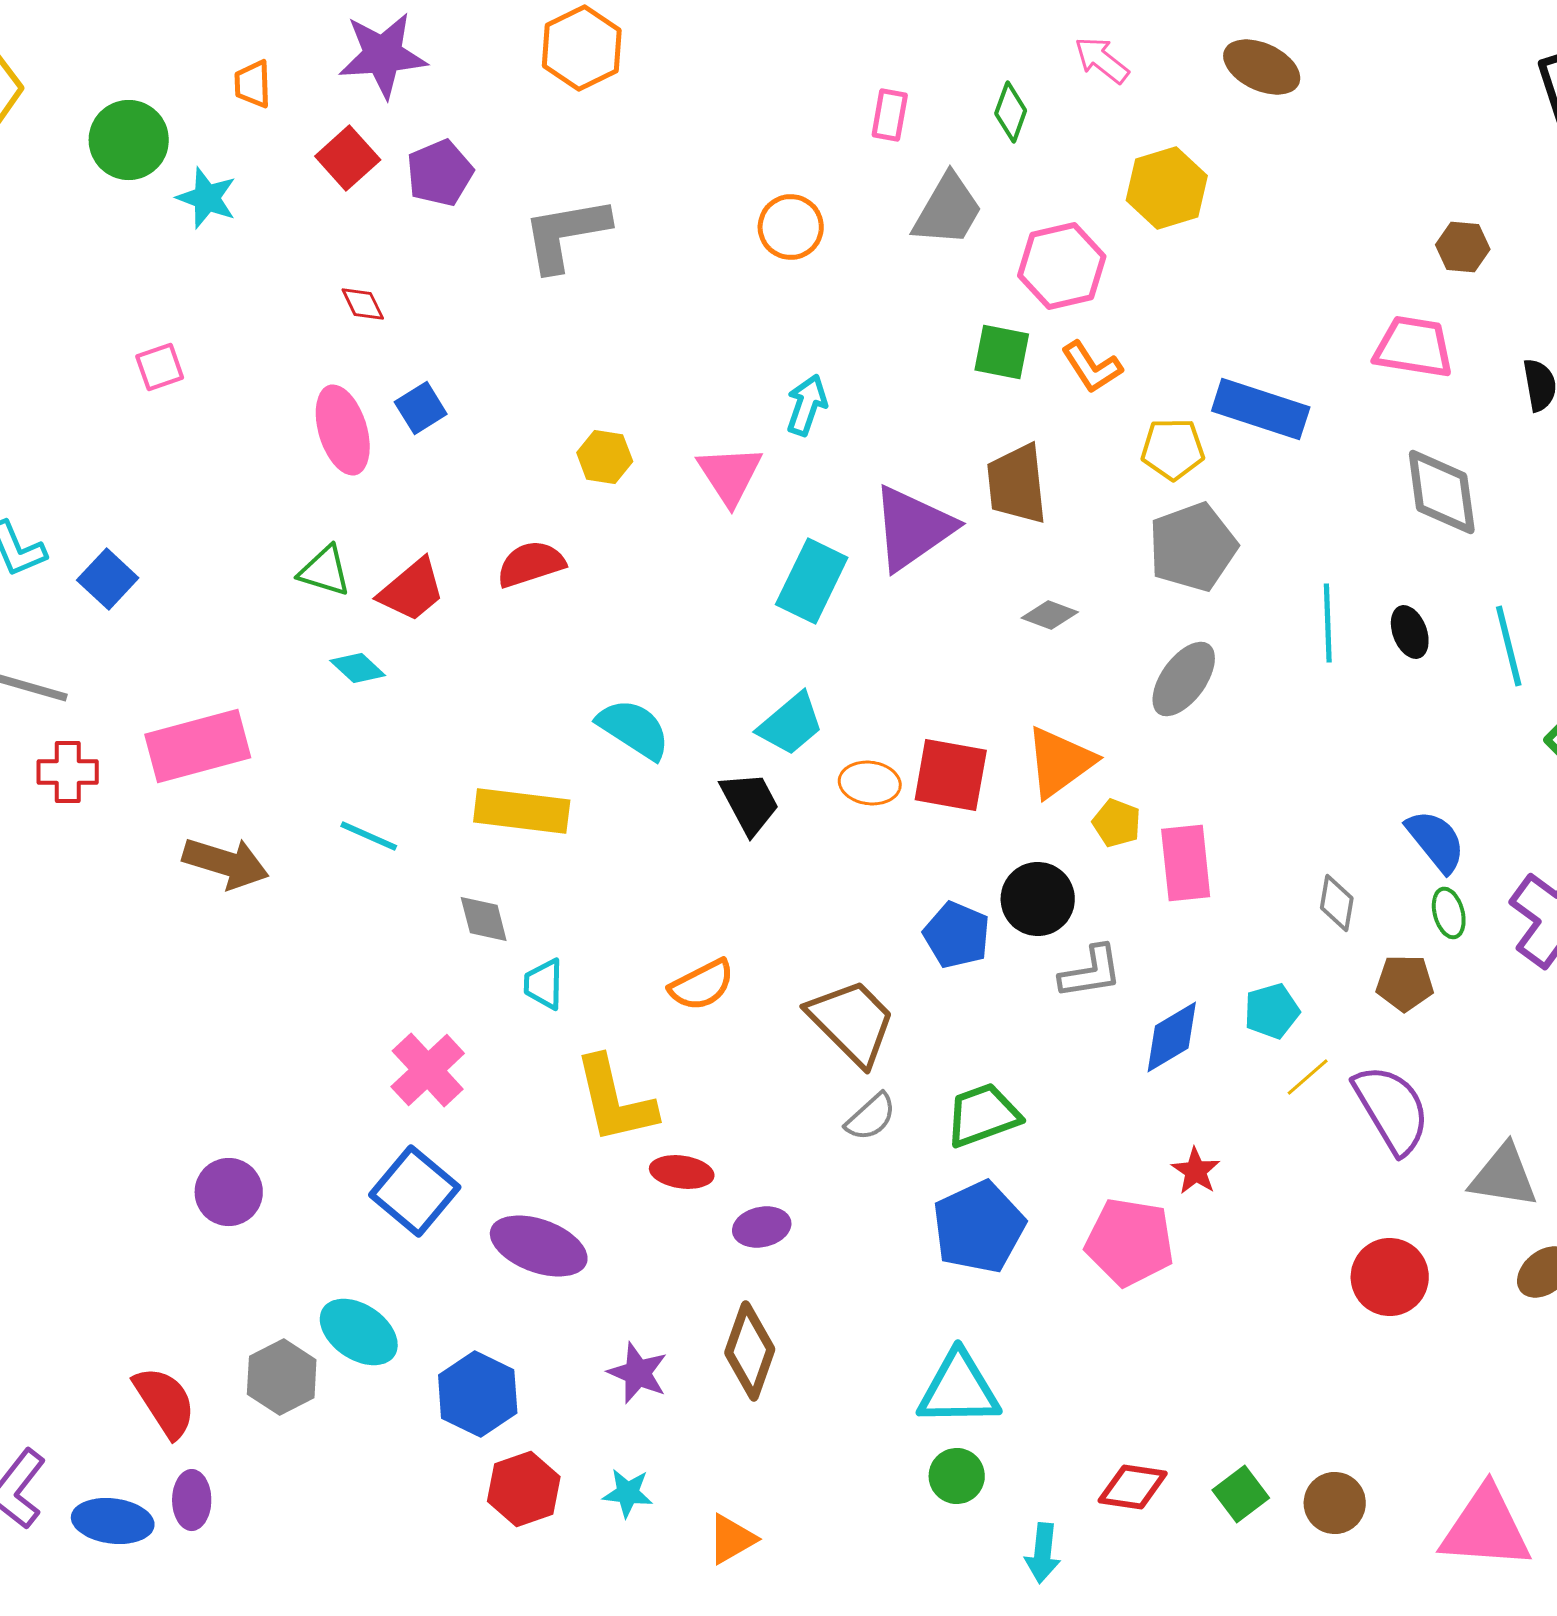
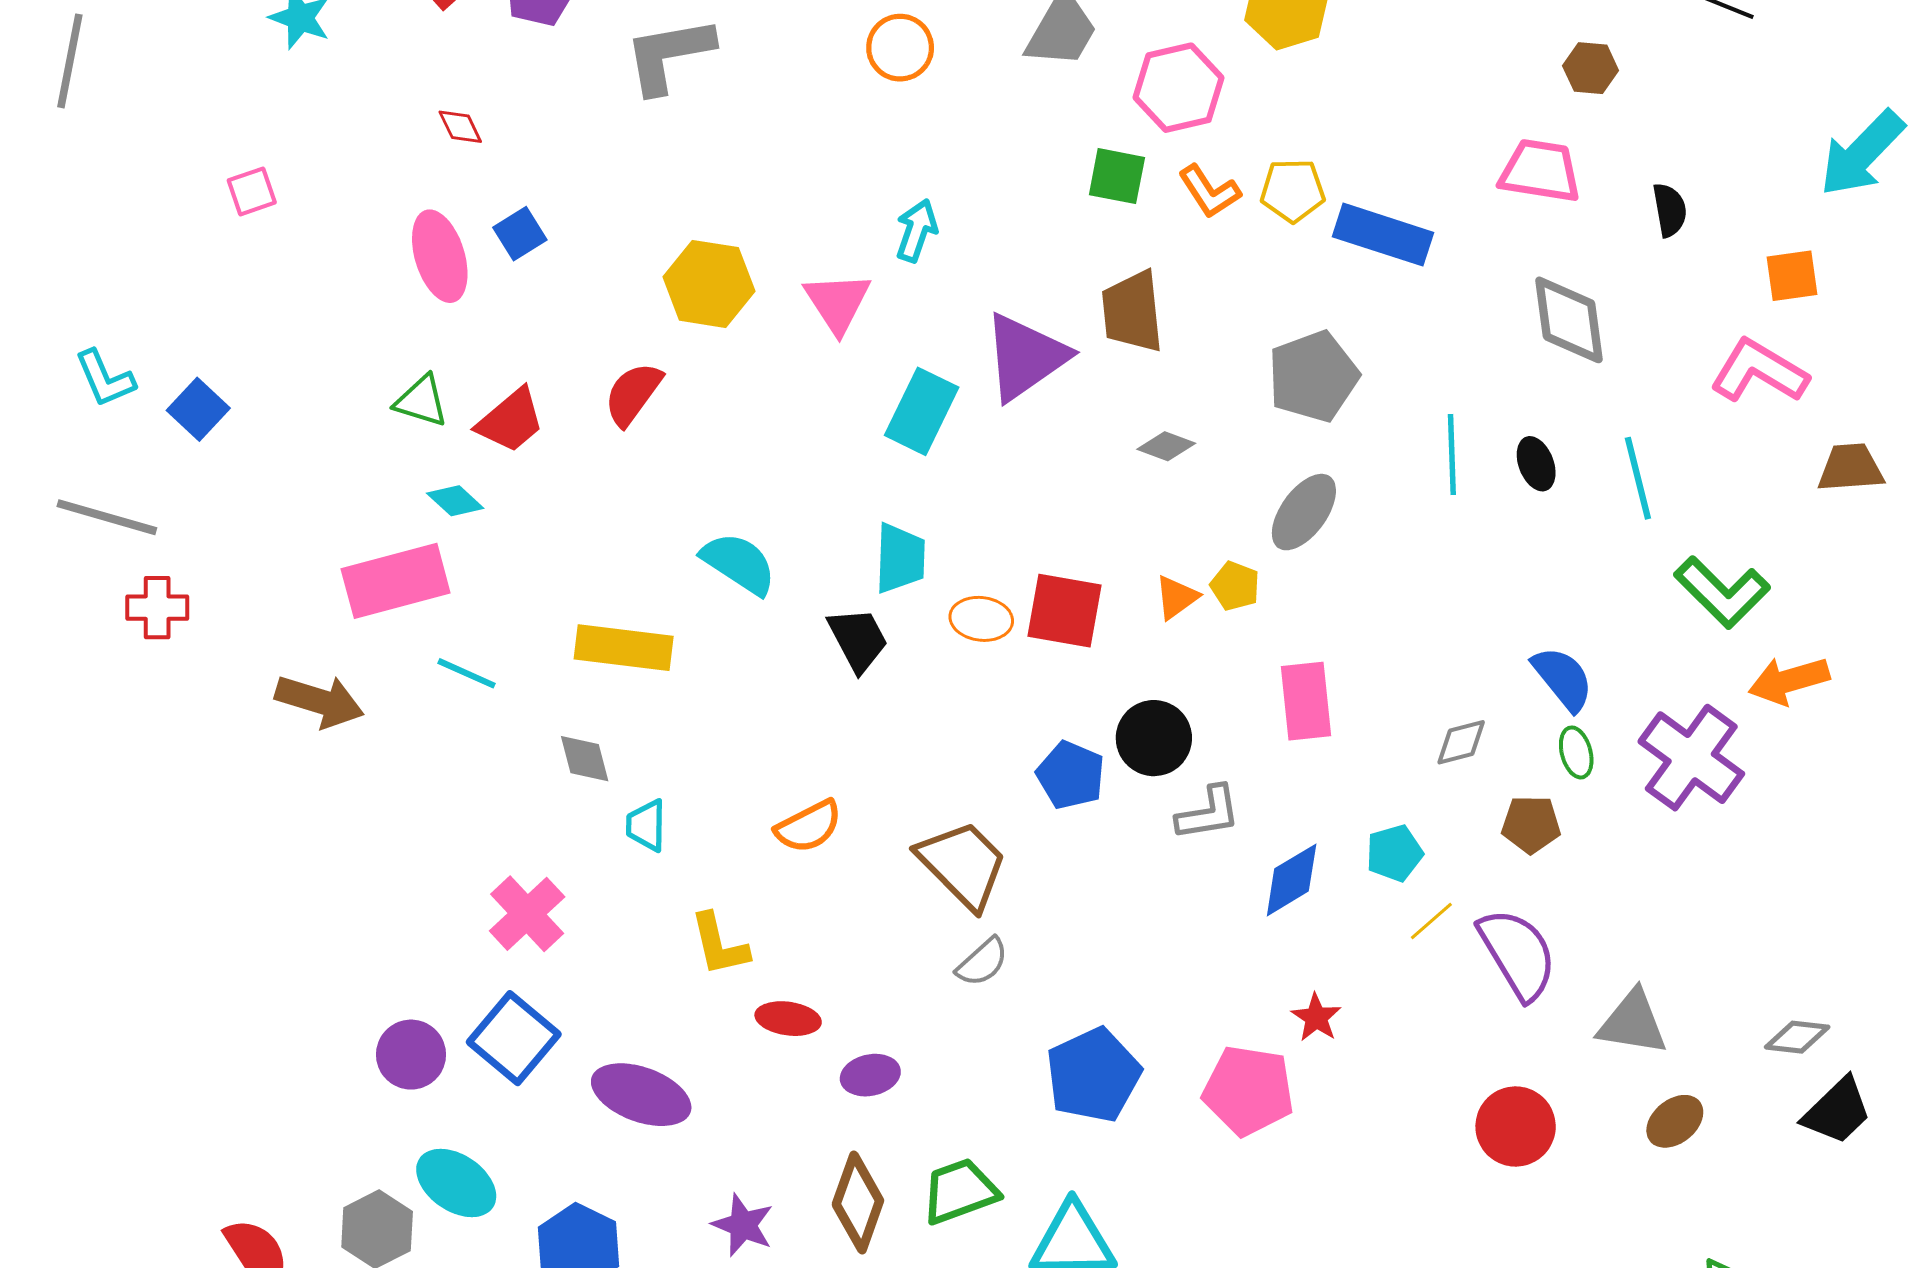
yellow pentagon: (1173, 449) -> (1293, 190), moved
yellow hexagon: (605, 457) -> (709, 284), size x1.6
red semicircle: (531, 564) -> (633, 394), turned -36
cyan trapezoid: (791, 724) -> (900, 558), turned -48
pink rectangle: (198, 746) -> (396, 581), moved
orange triangle: (1060, 762) -> (1176, 597), size x0.6
yellow pentagon: (1117, 823) -> (1235, 586), moved
gray diamond: (1337, 903) -> (1461, 742), turned 66
yellow L-shape: (615, 1100) -> (719, 945), size x0.7
green trapezoid: (983, 1115) -> (960, 1191), moved
purple circle: (229, 1192) -> (411, 1055), moved

